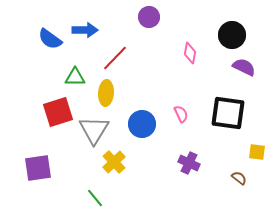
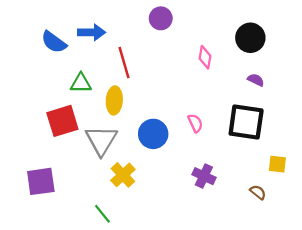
red line: (115, 58) -> (124, 63), turned -60
purple semicircle: (244, 67) -> (256, 80), moved, size x0.7

